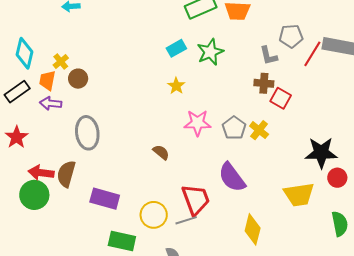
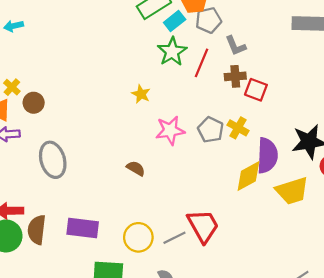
gray pentagon: (291, 36) -> (208, 20), moved
cyan rectangle: (176, 48) -> (175, 21), moved
red line: (312, 54) -> (201, 63), moved
brown semicircle: (66, 174) -> (37, 230), moved
purple semicircle: (232, 177) -> (267, 156), moved, turned -132
red trapezoid: (196, 200) -> (203, 226), moved
yellow diamond: (253, 229) -> (248, 176), moved, turned 56

